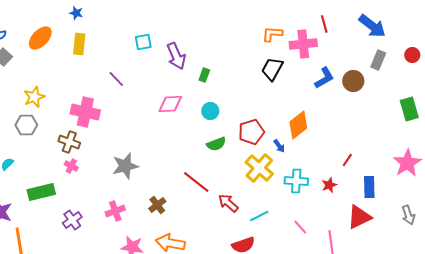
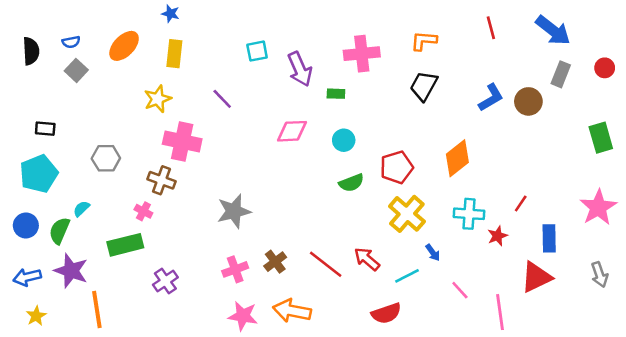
pink cross: (303, 44) -> (362, 54), moved
green rectangle: (204, 75) -> (336, 94), turned 72
yellow star: (34, 97) -> (158, 99), moved
blue arrow: (279, 146) -> (433, 253), moved
pink cross: (71, 166) -> (143, 211), moved
cyan cross: (296, 181) -> (469, 214), moved
red line: (196, 182) -> (326, 264), moved
pink cross: (115, 211) -> (235, 269), moved

